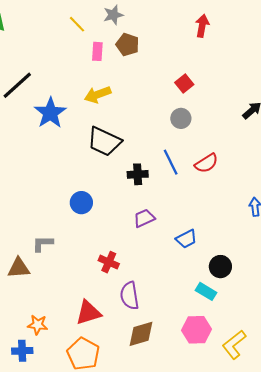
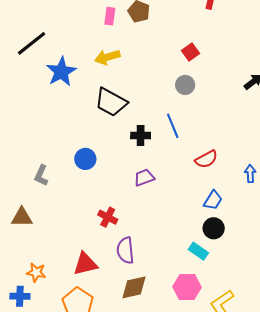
red semicircle: (206, 163) -> (206, 159), moved
blue trapezoid: (186, 239) -> (213, 200), moved, turned -35
gray L-shape: (43, 244) -> (41, 175), moved, turned -70

